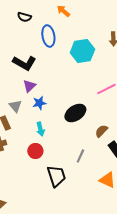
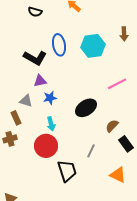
blue ellipse: (48, 36) -> (59, 45), moved
purple triangle: (29, 86) -> (40, 81), turned 32
gray triangle: (15, 106) -> (26, 101), turned -32
red circle: (35, 151) -> (46, 146), size x1.5

